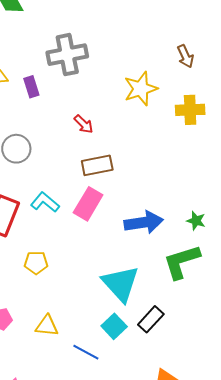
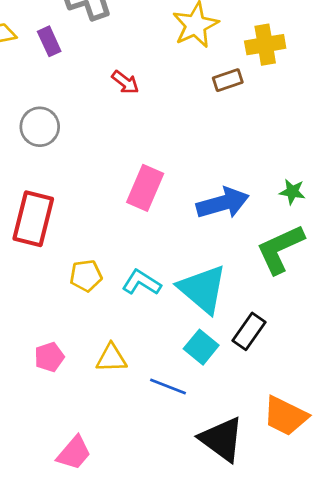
brown rectangle: (97, 165) -> (228, 80), moved, size x0.7
cyan L-shape: (45, 202) -> (141, 282), moved

